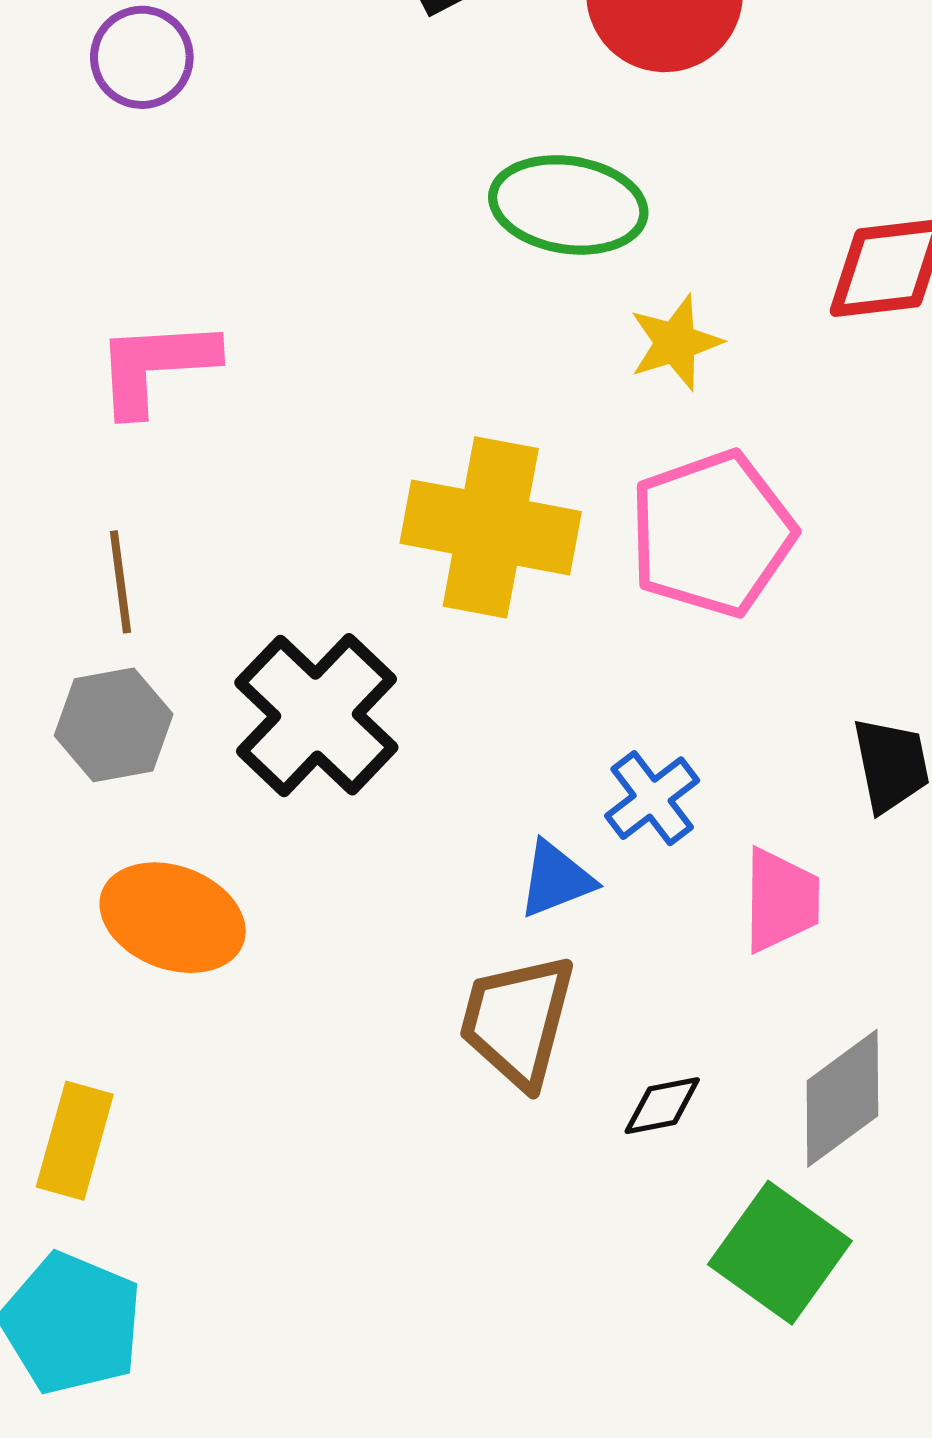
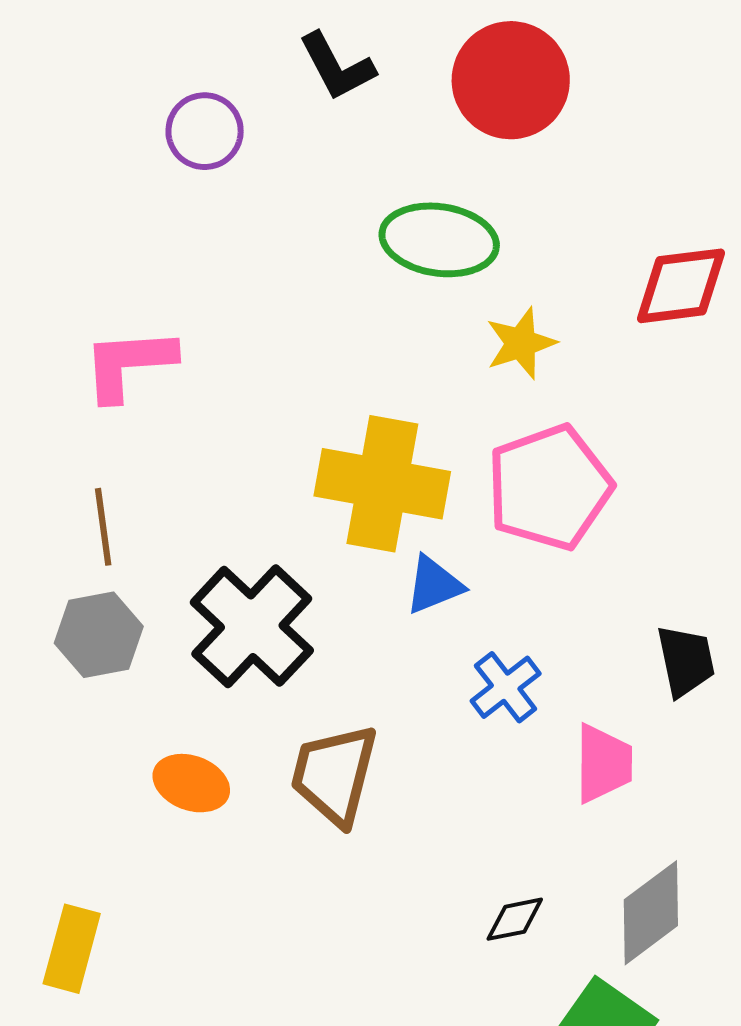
purple circle: (142, 57) -> (205, 131), moved
blue triangle: (556, 879) -> (434, 585), moved
orange ellipse: (173, 918) -> (191, 783), moved, size x0.7
brown trapezoid: (517, 1021) -> (334, 775), moved

